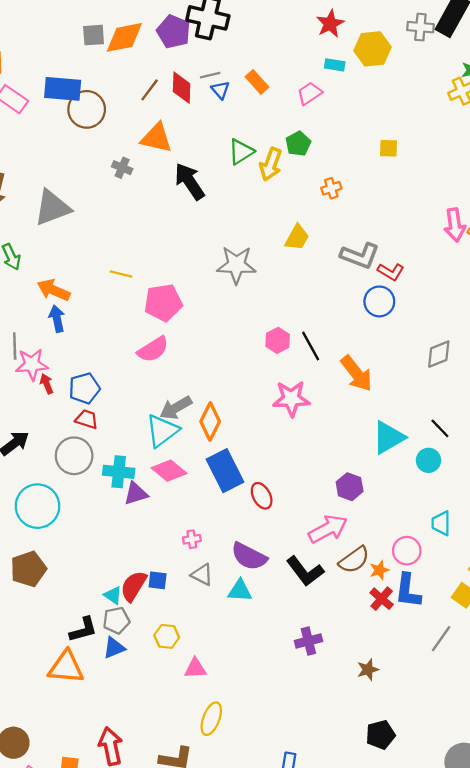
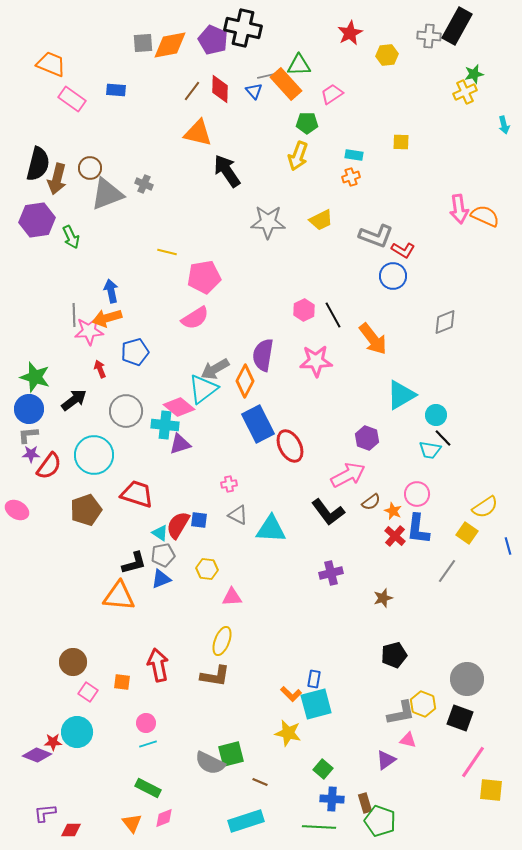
yellow hexagon: (372, 49) -> (387, 55), size x0.7
cyan rectangle: (335, 65) -> (354, 155), moved
gray line: (210, 75) -> (266, 76), moved
orange rectangle: (257, 82) -> (286, 84), size x1.5
blue rectangle: (63, 89) -> (116, 90), size x0.6
brown circle: (87, 109) -> (90, 168), moved, size x0.7
green pentagon: (298, 144) -> (307, 123), moved, turned 30
green triangle: (241, 152) -> (299, 65), moved, turned 30
gray cross: (122, 168) -> (144, 184), moved
yellow trapezoid: (297, 237) -> (321, 220), turned 35
gray star: (236, 265) -> (268, 222), moved
orange arrow: (54, 290) -> (107, 318), moved, turned -40
red arrow: (47, 384) -> (100, 369), moved
red trapezoid: (87, 419) -> (137, 494), moved, size x1.6
black line: (440, 428) -> (443, 438), moved
pink diamond: (169, 471) -> (179, 407), moved
red ellipse: (262, 496) -> (290, 446), size x1.4
cyan trapezoid: (441, 523) -> (430, 450), moved, turned -80
purple semicircle: (249, 556) -> (263, 355), moved, turned 72
brown semicircle: (354, 560) -> (371, 502), size x0.7
orange star: (379, 570) -> (393, 511), turned -30
cyan triangle: (240, 591) -> (271, 529), size x1.4
yellow ellipse: (211, 719) -> (222, 641), moved

